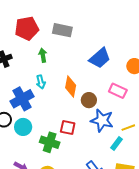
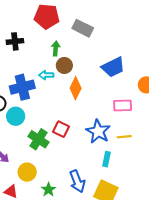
cyan arrow: (41, 82) -> (46, 75), turned 88
pink rectangle: (118, 91) -> (123, 106), turned -42
brown circle: (89, 100) -> (64, 65), moved
yellow line: (128, 128) -> (124, 137), moved
cyan rectangle: (117, 144) -> (107, 159), turned -40

